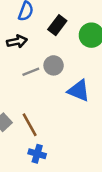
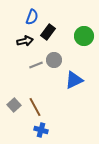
black rectangle: (57, 25) -> (48, 32), moved
blue triangle: (79, 91) -> (74, 80), turned -48

